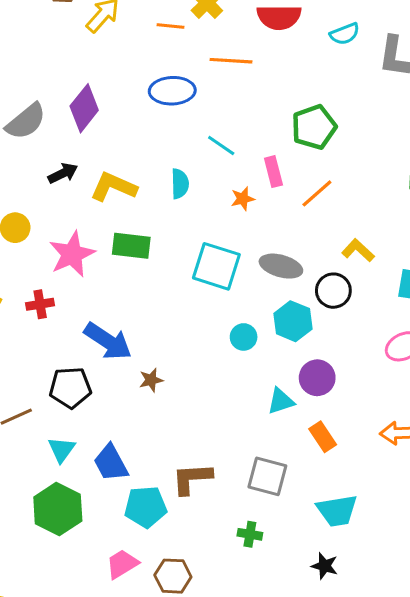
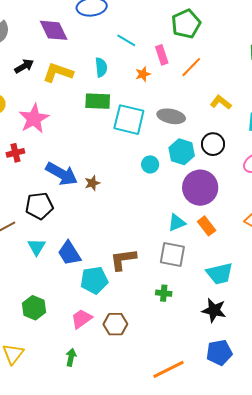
purple diamond: (84, 108) -> (54, 30), moved, turned -60
green rectangle: (131, 246) -> (98, 101), moved
black circle: (333, 291) -> (213, 144), moved
purple circle: (317, 378) -> (200, 188), size x1.5
brown star: (151, 380) -> (92, 183), moved
cyan triangle: (281, 401) -> (177, 223), moved
green hexagon: (58, 509) -> (34, 308), moved, size x0.7
black star: (325, 566) -> (214, 310), size x1.4

